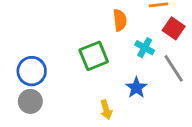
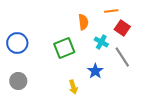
blue circle: (32, 71) -> (17, 43), moved

